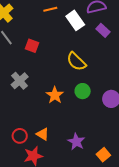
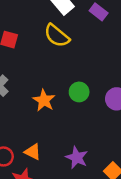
yellow semicircle: (76, 61) -> (57, 36), moved

